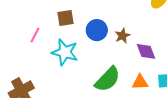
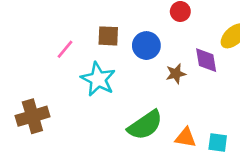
blue circle: (97, 30) -> (146, 46), moved
purple diamond: (146, 51) -> (206, 60), moved

